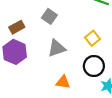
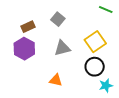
yellow square: (92, 38) -> (95, 42), size x1.5
orange triangle: (63, 82) -> (56, 80), moved

